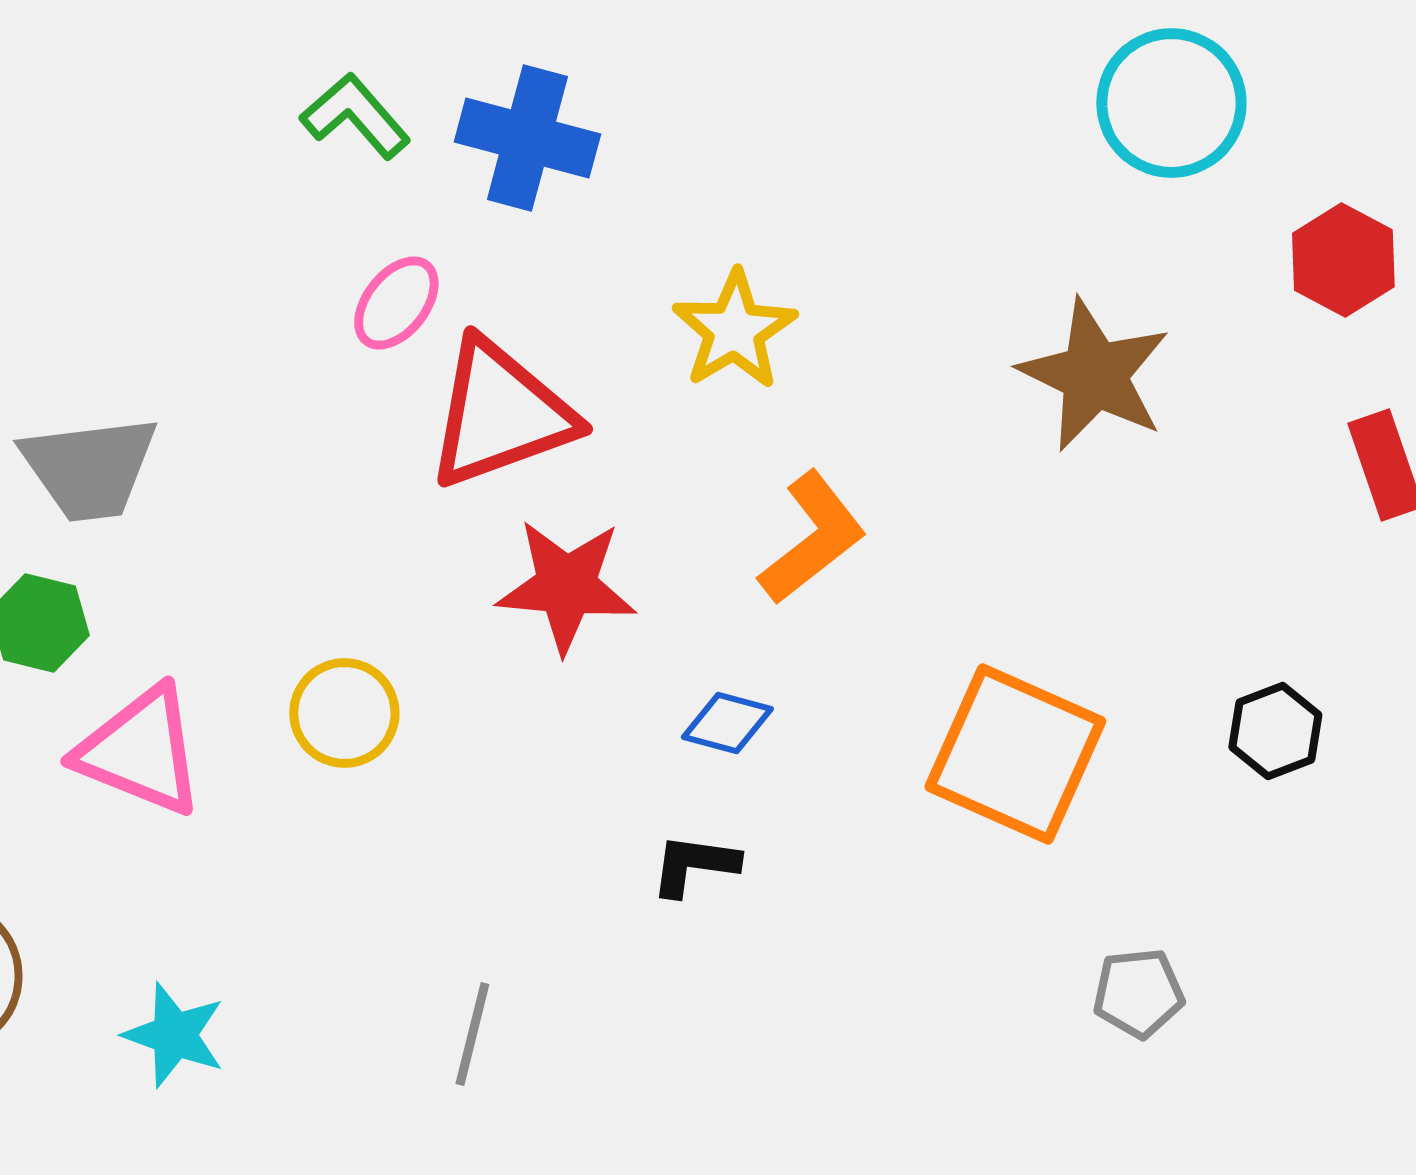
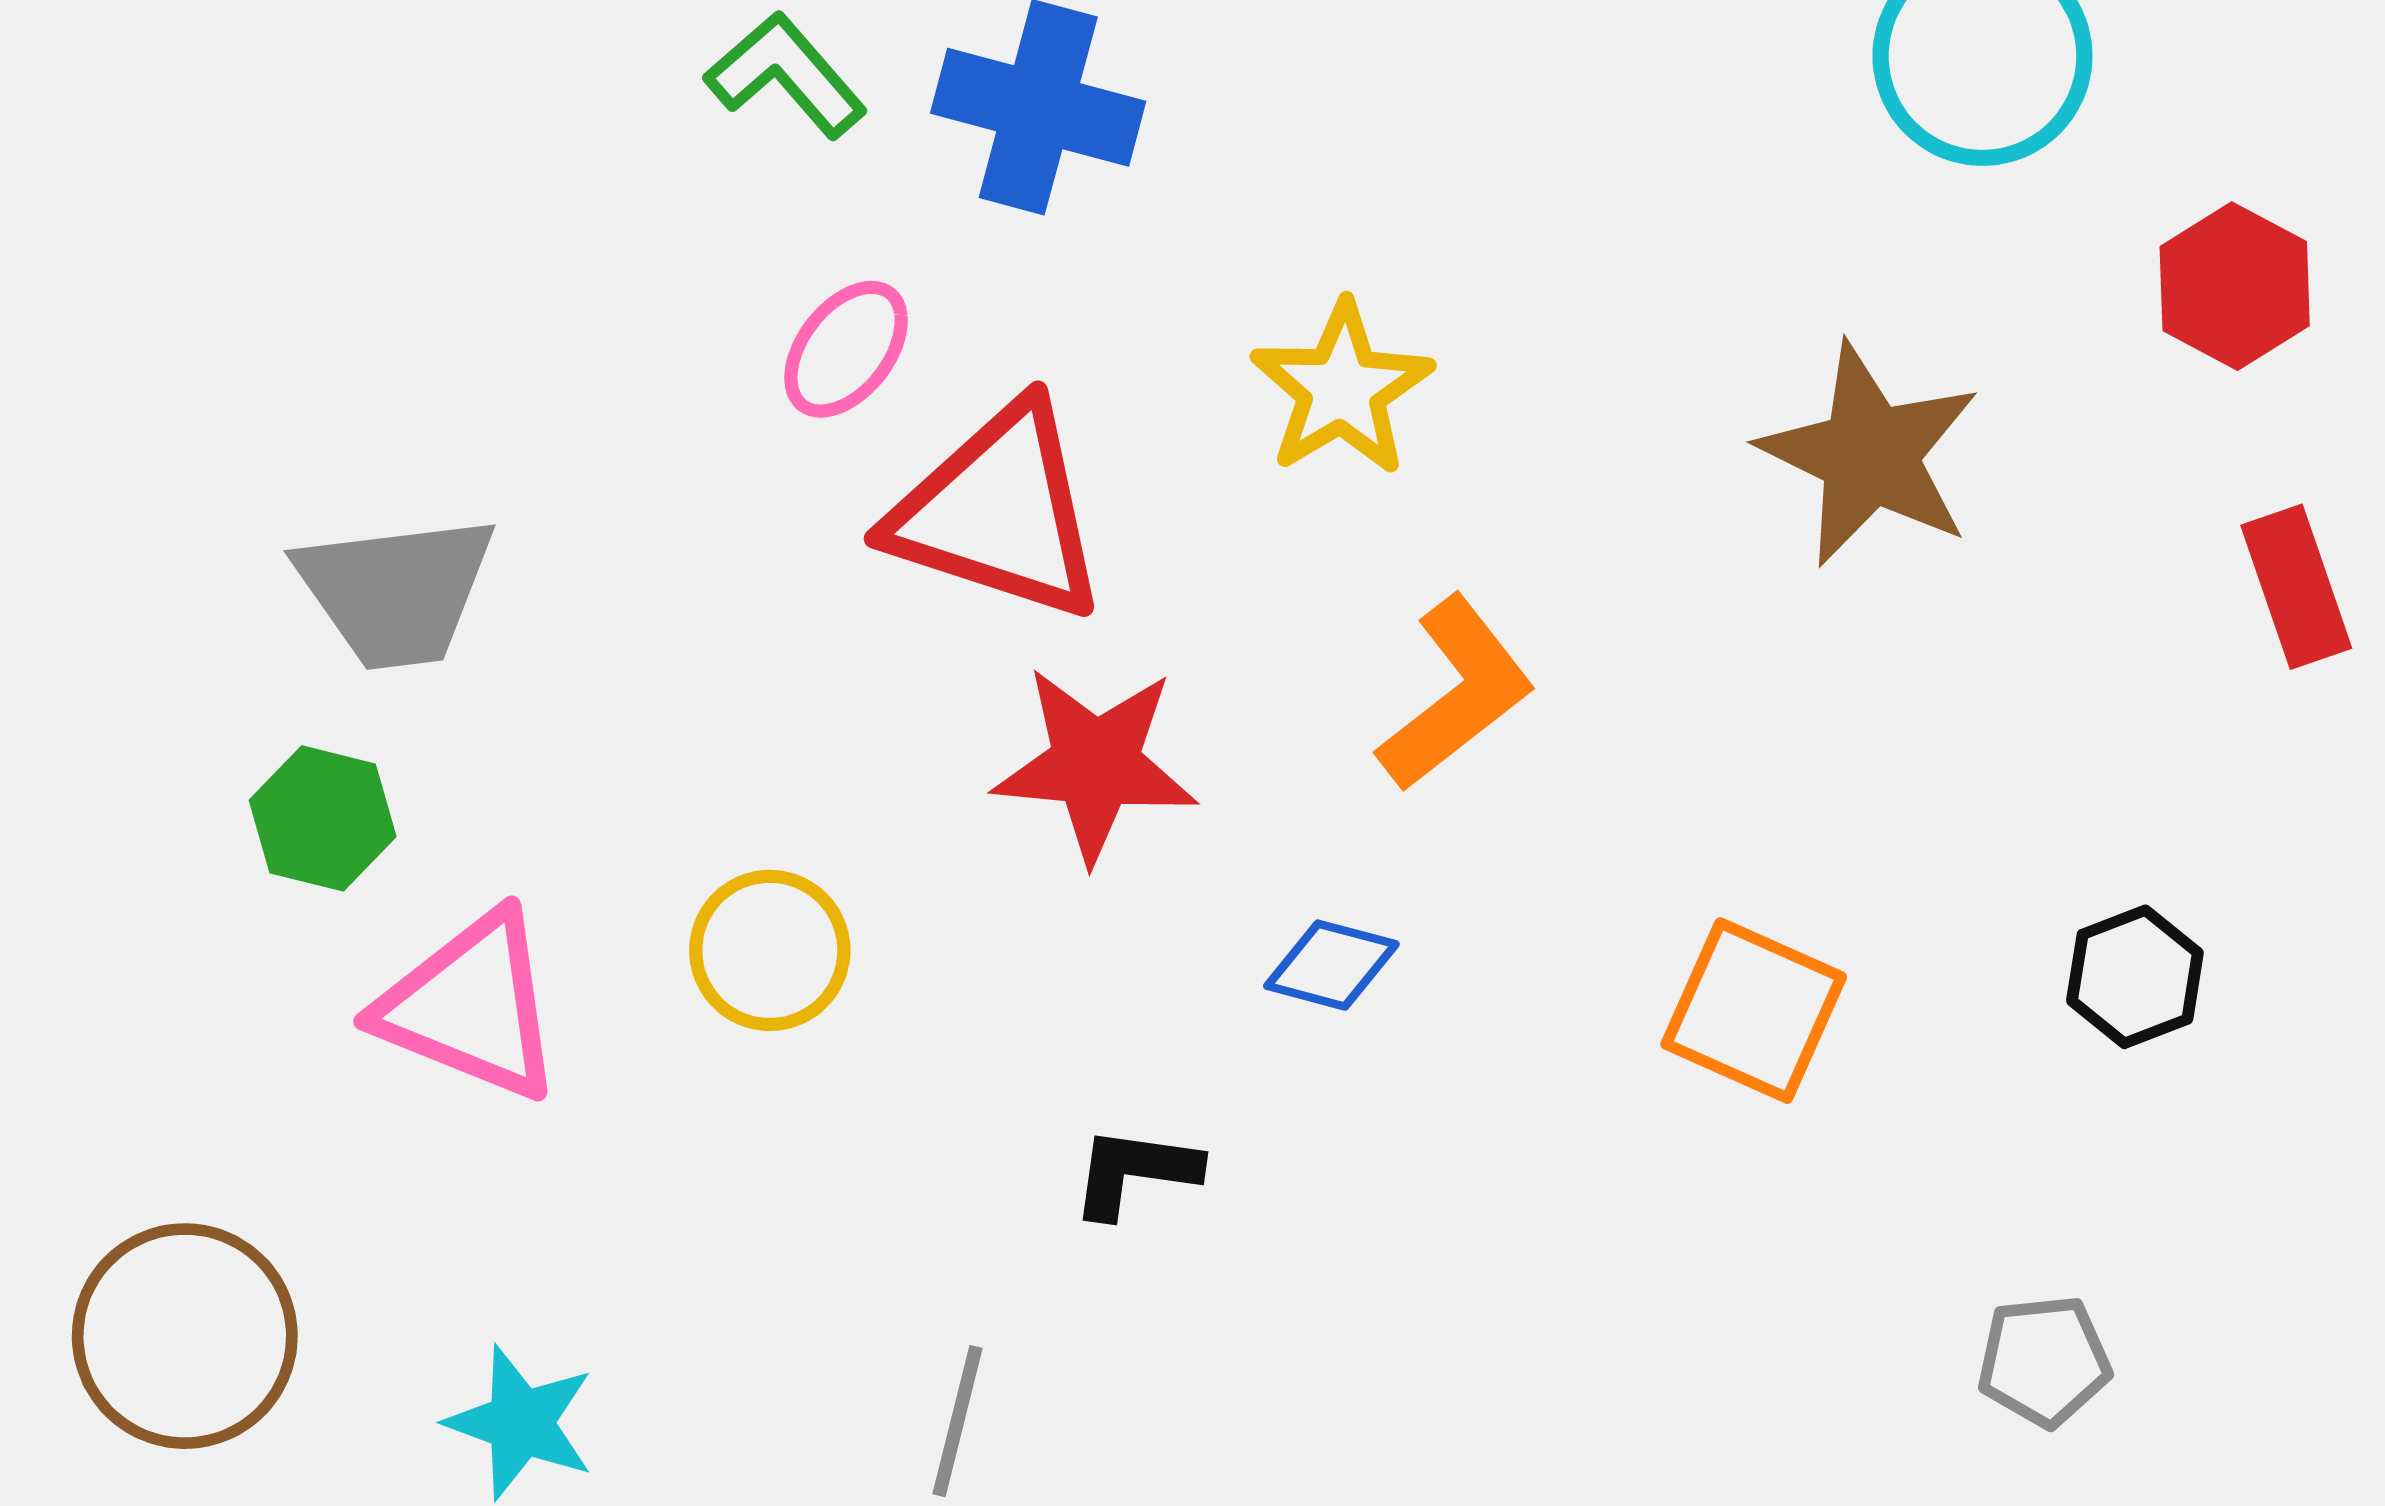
red triangle: (500, 414) -> (999, 512), turned 38
orange square: (1015, 754) -> (1754, 1011), size x0.7
black L-shape: (694, 865) -> (1135, 1172), moved
gray pentagon: (1138, 993) -> (2044, 1361), moved

